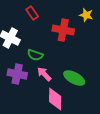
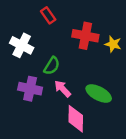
yellow star: (86, 15) -> (113, 44), moved
green semicircle: (35, 55) -> (52, 66), turned -77

